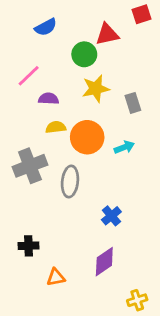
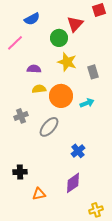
red triangle: (107, 34) -> (75, 24), turned -36
pink line: (29, 76) -> (15, 43), moved
yellow star: (96, 89) -> (67, 62), turned 30
gray cross: (30, 166) -> (21, 116), size x0.6
gray ellipse: (70, 182) -> (49, 127), turned 35

